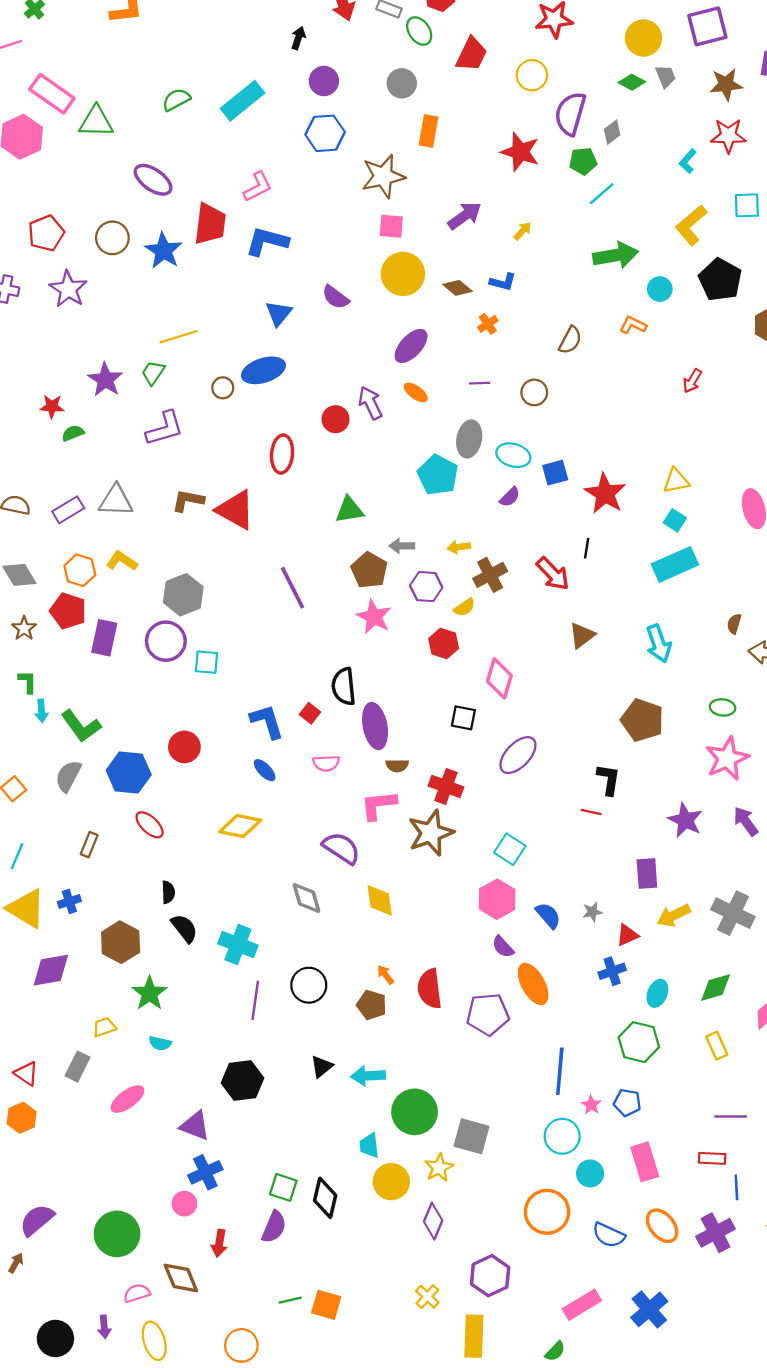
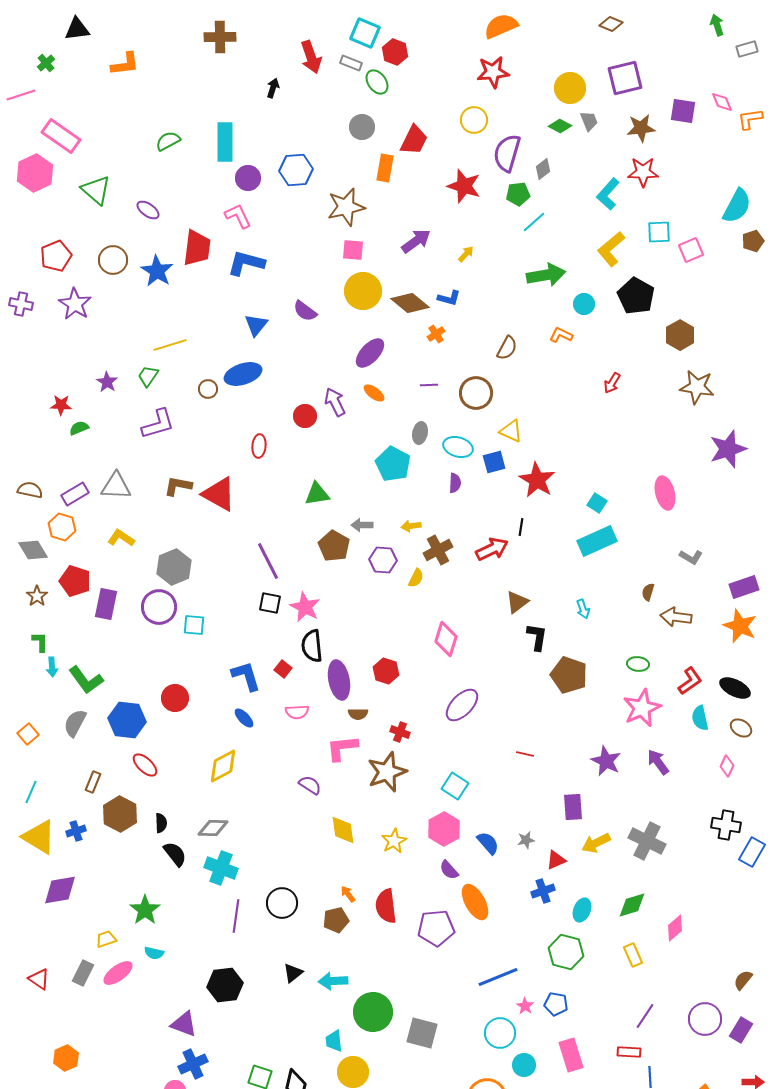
red trapezoid: (471, 54) -> (414, 140), moved
purple circle: (324, 81) -> (248, 178), moved
cyan rectangle: (243, 101) -> (225, 142), turned -51
green triangle: (96, 122) -> (96, 190), moved, turned 40
cyan L-shape: (688, 161) -> (608, 194), size x1.5
purple ellipse: (153, 180) -> (148, 210), size x0.7
pink L-shape: (258, 187) -> (238, 216), turned -88
brown diamond: (458, 288) -> (410, 303), size x1.5
purple star: (105, 380) -> (107, 382), size x0.7
brown circle: (534, 392) -> (476, 393), size x1.4
gray ellipse: (469, 439) -> (420, 433), size x0.7
red ellipse: (282, 454) -> (259, 446), size x0.7
yellow triangle: (676, 481) -> (511, 431), moved, turned 35
purple semicircle: (510, 497) -> (455, 483), turned -42
orange hexagon: (80, 570) -> (62, 527), moved
red arrow: (553, 574) -> (492, 549), turned -72
yellow semicircle: (465, 607) -> (416, 578), turned -30
pink star: (374, 617) -> (305, 607), moved
red hexagon: (444, 643) -> (386, 671), moved
cyan arrow: (659, 643) -> (583, 609), size x0.6
black square: (463, 718) -> (270, 603), moved
black L-shape: (609, 779) -> (537, 637), moved
red cross: (446, 786) -> (400, 732), size x0.7
yellow diamond: (240, 826) -> (223, 766), turned -39
purple semicircle: (341, 848) -> (310, 785), size x0.7
gray diamond: (306, 898) -> (213, 828), moved, turned -72
brown hexagon: (121, 942) -> (120, 814), moved
brown pentagon: (372, 1005) -> (336, 920), turned -30
blue line: (560, 1071) -> (498, 977), turned 63
pink ellipse: (127, 1099) -> (118, 973), moved
purple line: (731, 1117) -> (645, 1016), turned -56
orange hexagon: (22, 1118) -> (66, 1058), moved
yellow star: (439, 1168) -> (394, 841), moved

